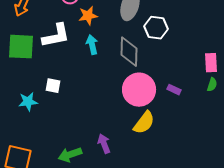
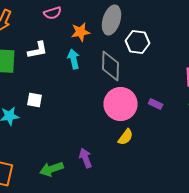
orange star: (88, 16) -> (81, 32), moved
white L-shape: (56, 36) -> (38, 50), size x0.7
yellow semicircle: (144, 123) -> (126, 137), size x0.7

